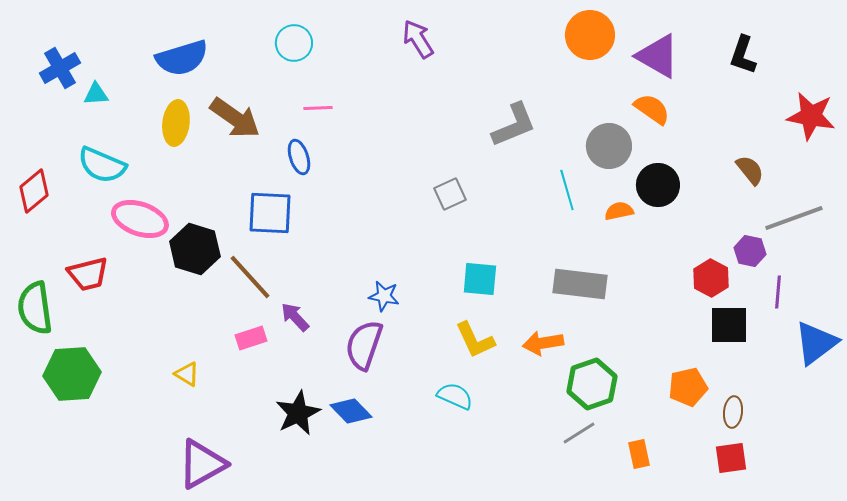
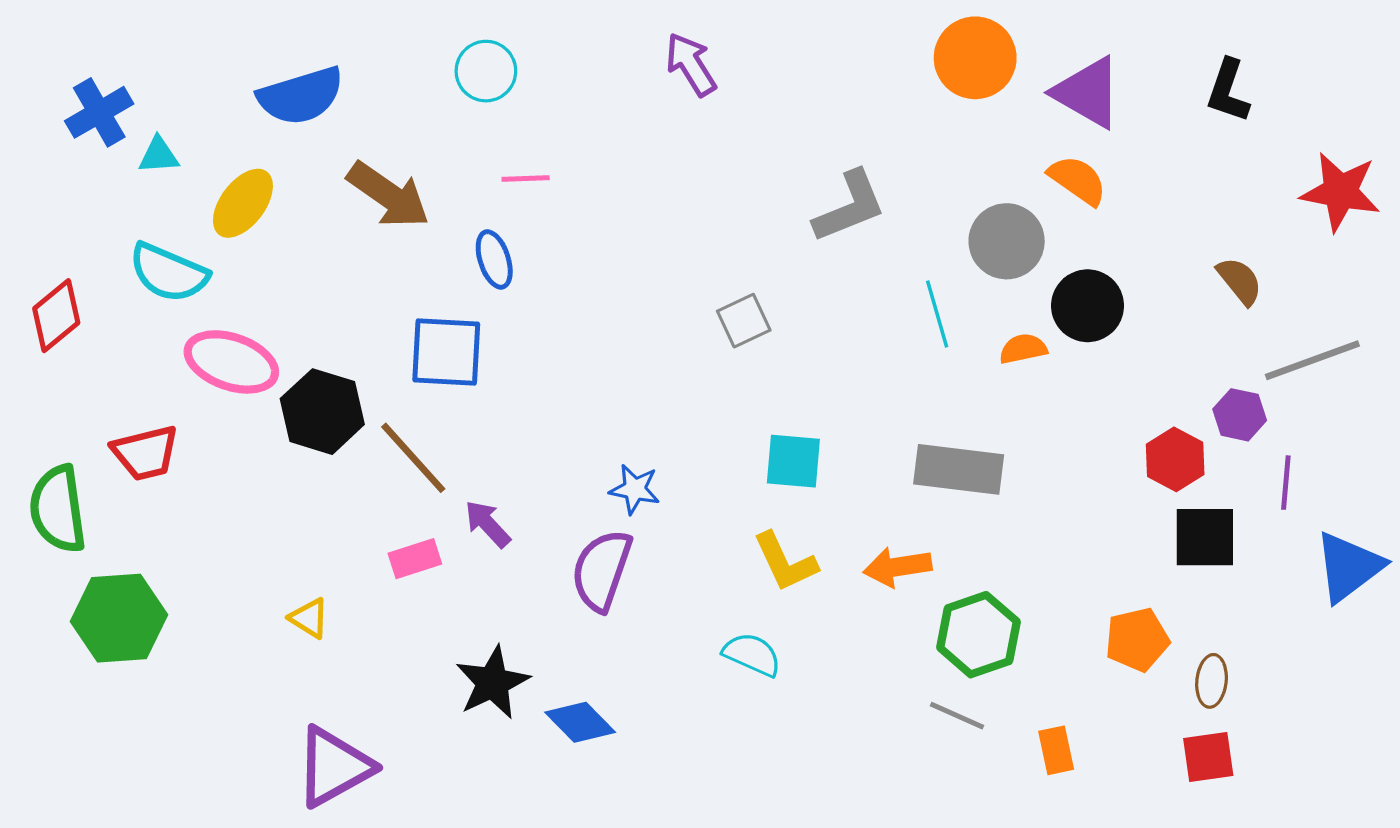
yellow ellipse: (176, 123) -> (243, 203), moved, turned 30
blue diamond: (351, 411) -> (580, 722), moved
gray line: (579, 433) -> (957, 716), turned 56

